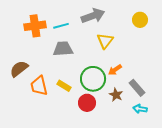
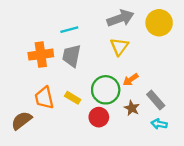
gray arrow: (93, 16) -> (120, 18), moved
yellow circle: (140, 20) -> (159, 23), size x1.5
orange cross: (35, 26) -> (41, 55), moved
gray trapezoid: (63, 49) -> (72, 56), turned -75
brown semicircle: (19, 69) -> (21, 121), moved

